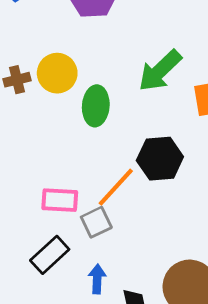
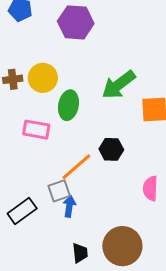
black hexagon: (160, 159) -> (111, 149), size x0.7
pink rectangle: (60, 200) -> (36, 130), moved
blue arrow: (97, 279) -> (69, 206), moved

